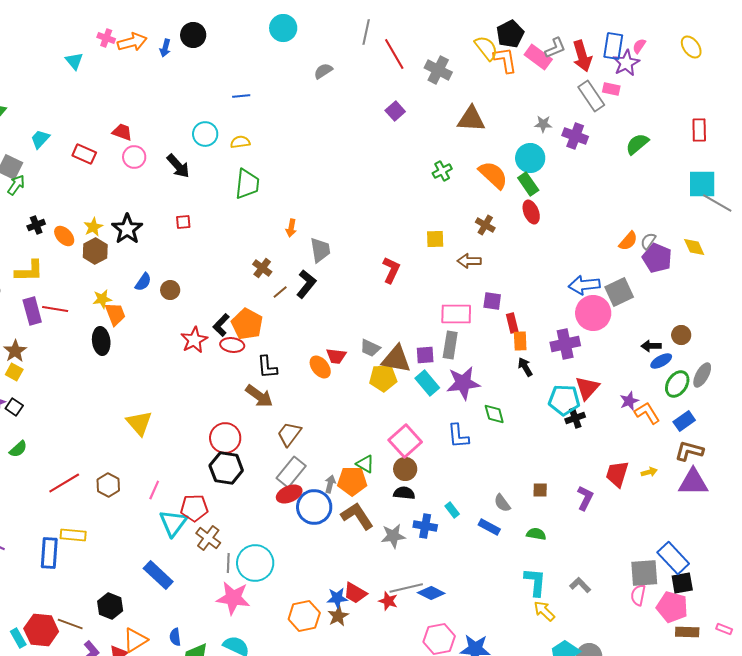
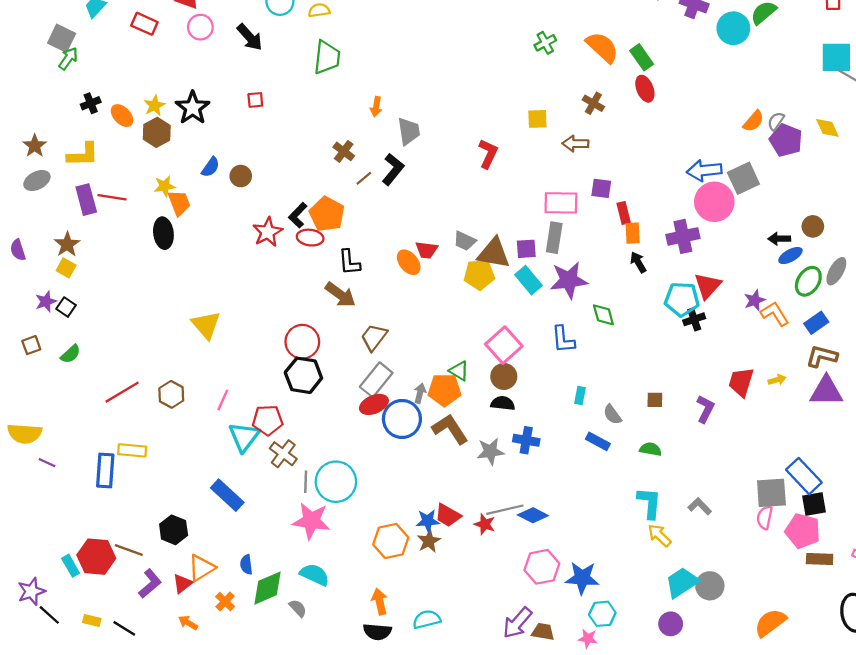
cyan circle: (530, 158) -> (733, 28), moved
cyan rectangle: (452, 510) -> (580, 395), moved, turned 49

